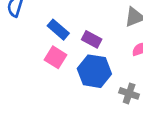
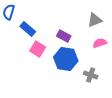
blue rectangle: (58, 30) -> (28, 29), moved

